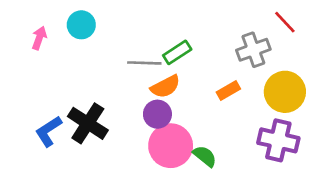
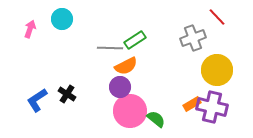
orange rectangle: (228, 90) -> (192, 104), moved
black cross: (88, 123) -> (67, 94), size x0.6

